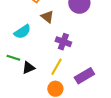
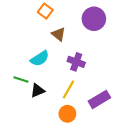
cyan semicircle: (22, 32) -> (40, 59), moved

